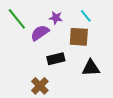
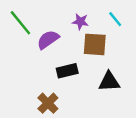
cyan line: (86, 16) -> (115, 19), moved
purple star: (56, 18) -> (80, 22), moved

